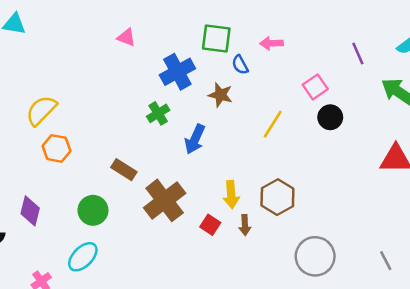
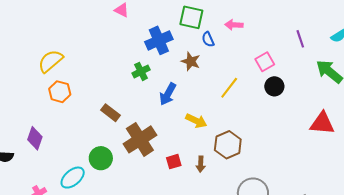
yellow arrow: (231, 195) -> (196, 121), moved, turned -65
green circle: (93, 210) -> (101, 158), moved
red square: (210, 225) -> (174, 162), turned 35

